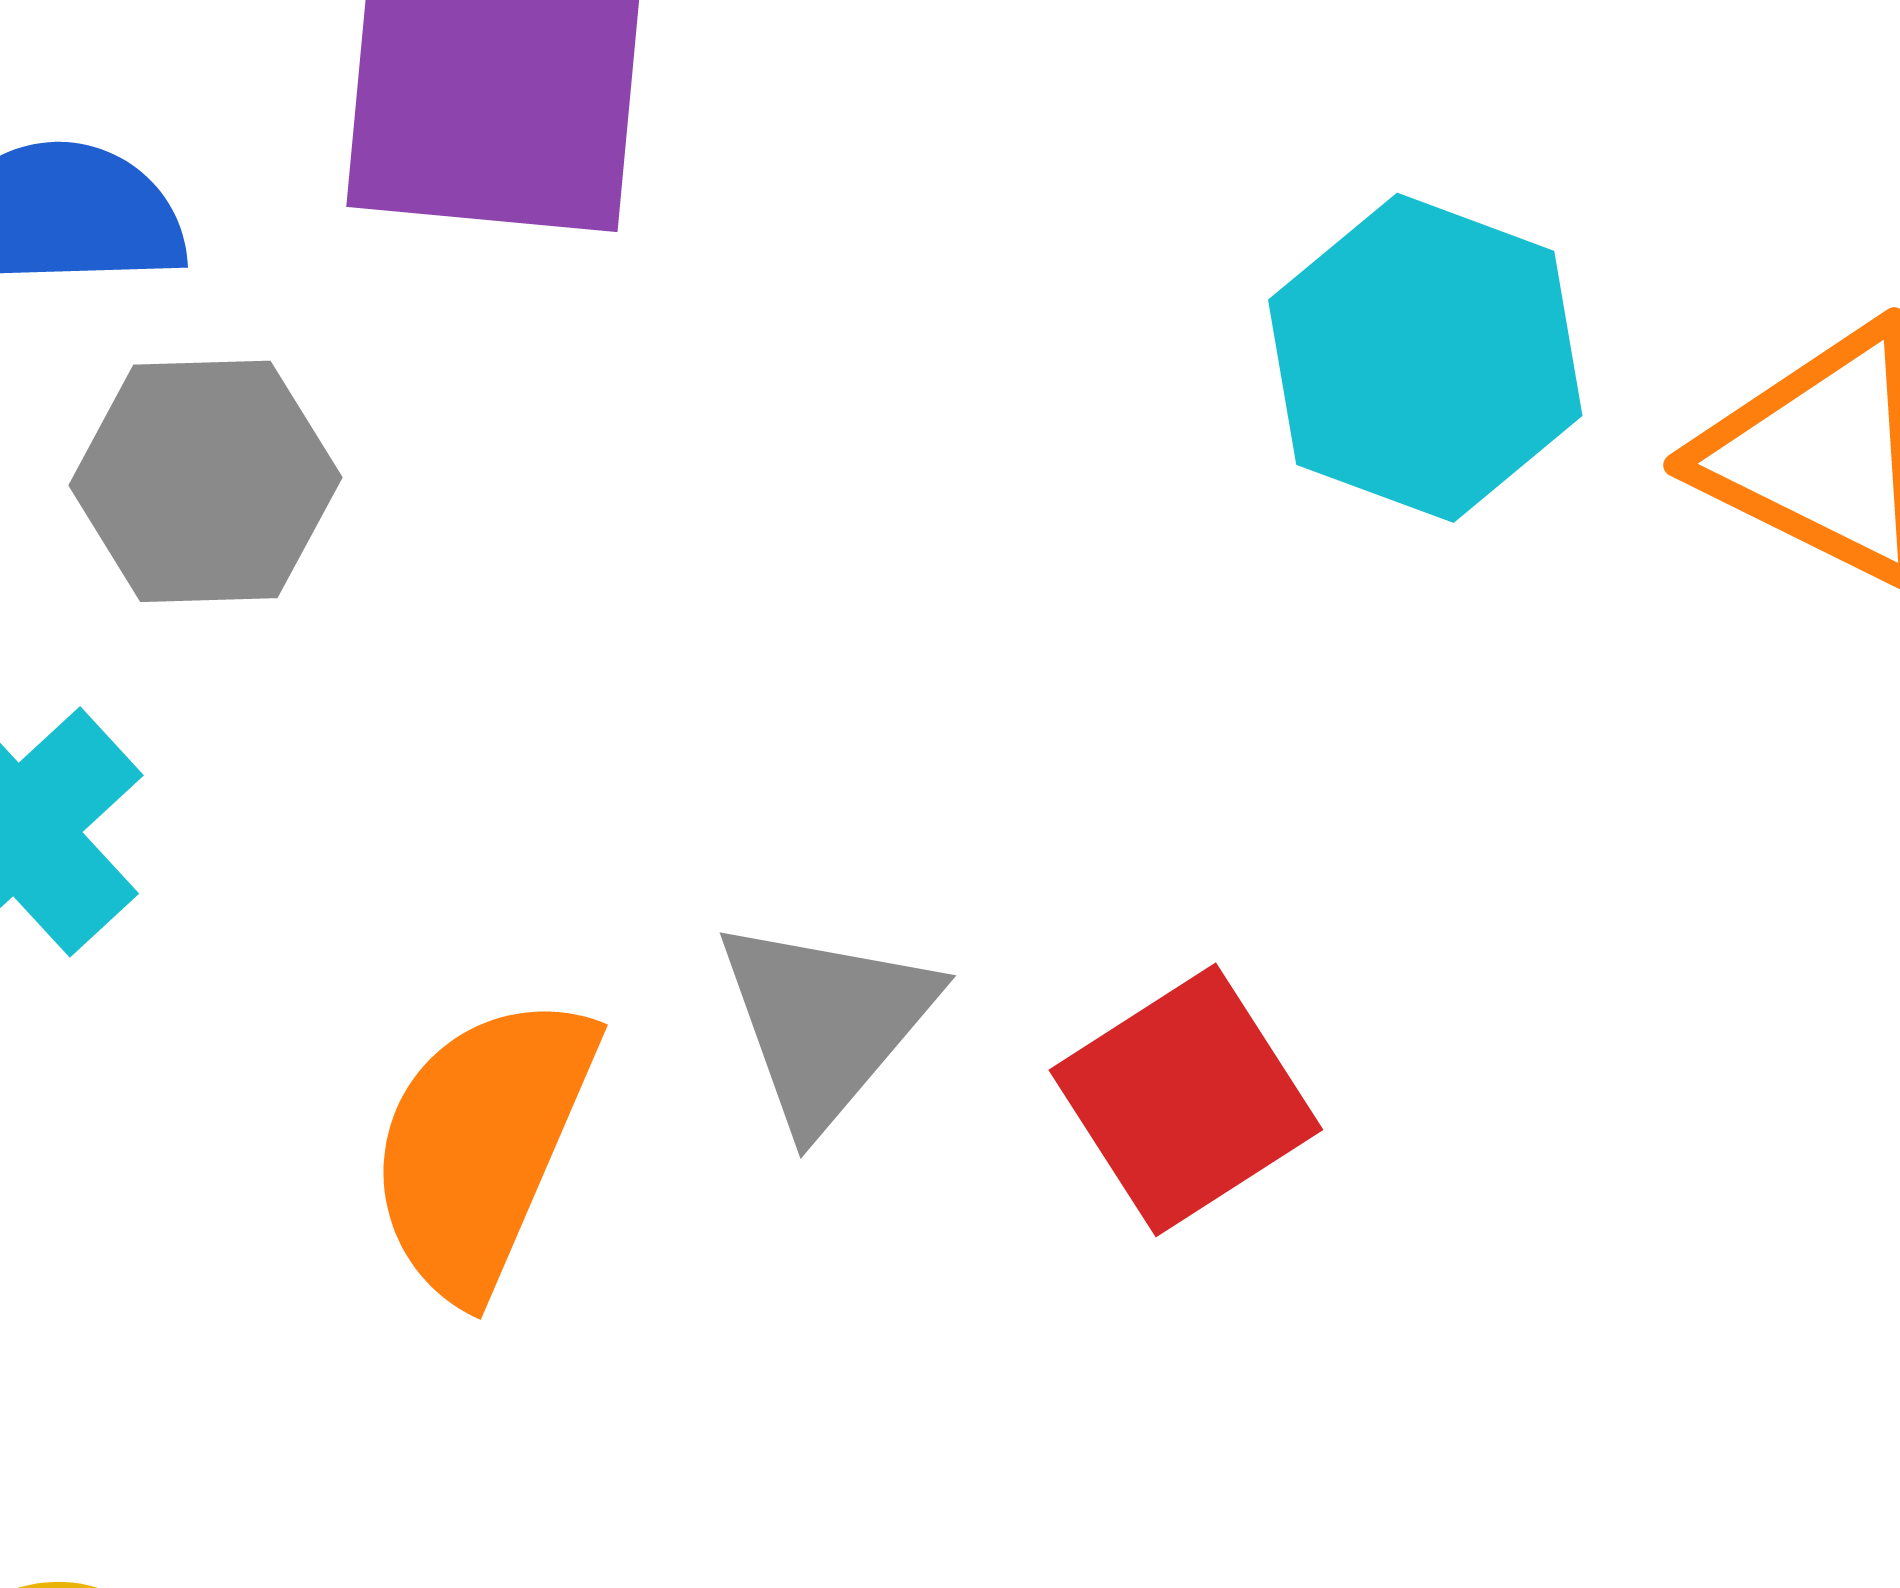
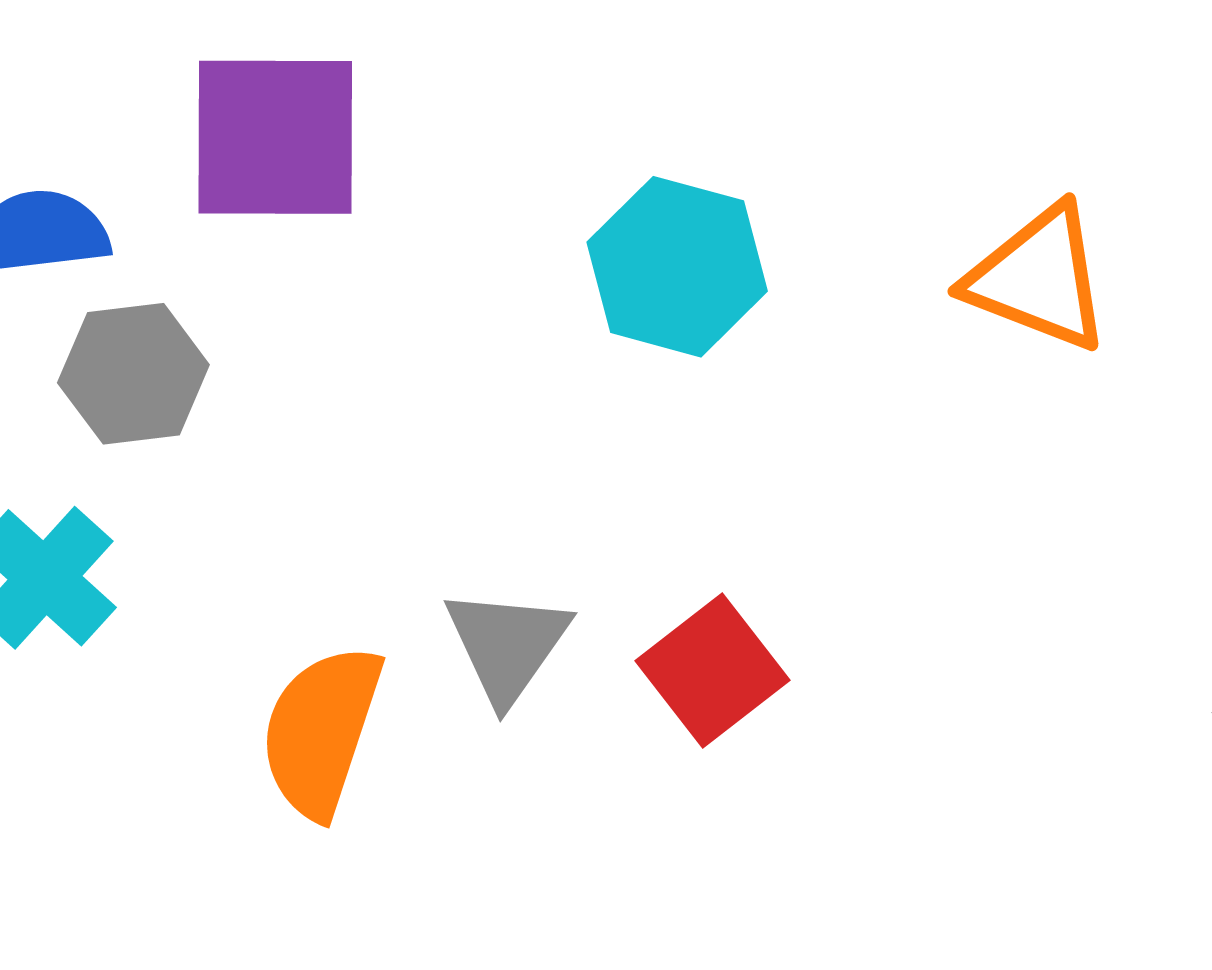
cyan hexagon: (1425, 358) -> (677, 267), moved

